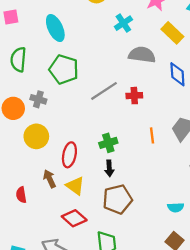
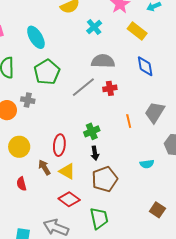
gray semicircle: (142, 55) -> (103, 61), moved
green pentagon: (64, 69) -> (47, 72), turned 30
yellow circle: (36, 136) -> (19, 147), moved
cyan semicircle: (176, 207) -> (147, 164), moved

